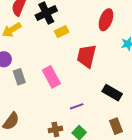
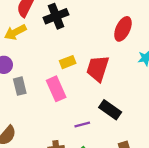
yellow rectangle: (62, 32) -> (68, 62), moved
black rectangle: (112, 93) -> (110, 110), moved

